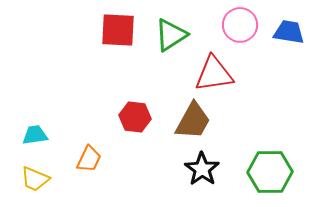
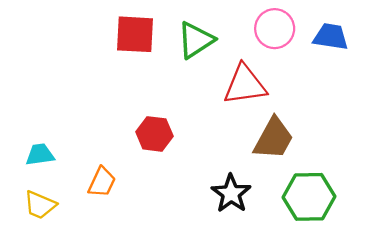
brown trapezoid: (193, 121) -> (274, 139), moved

